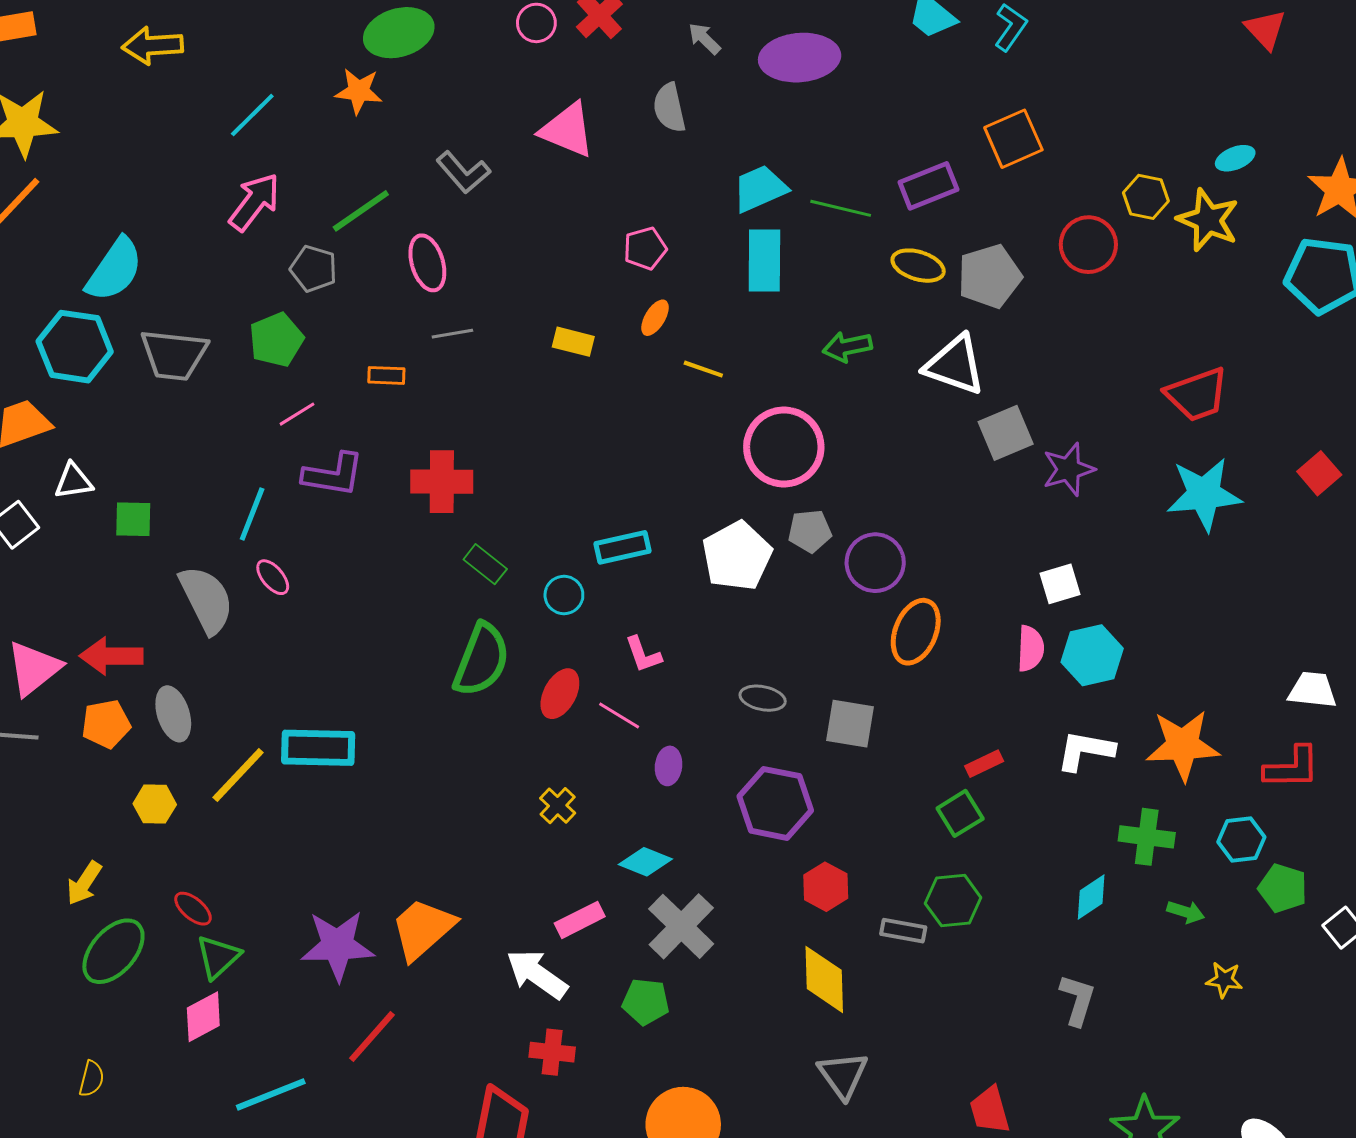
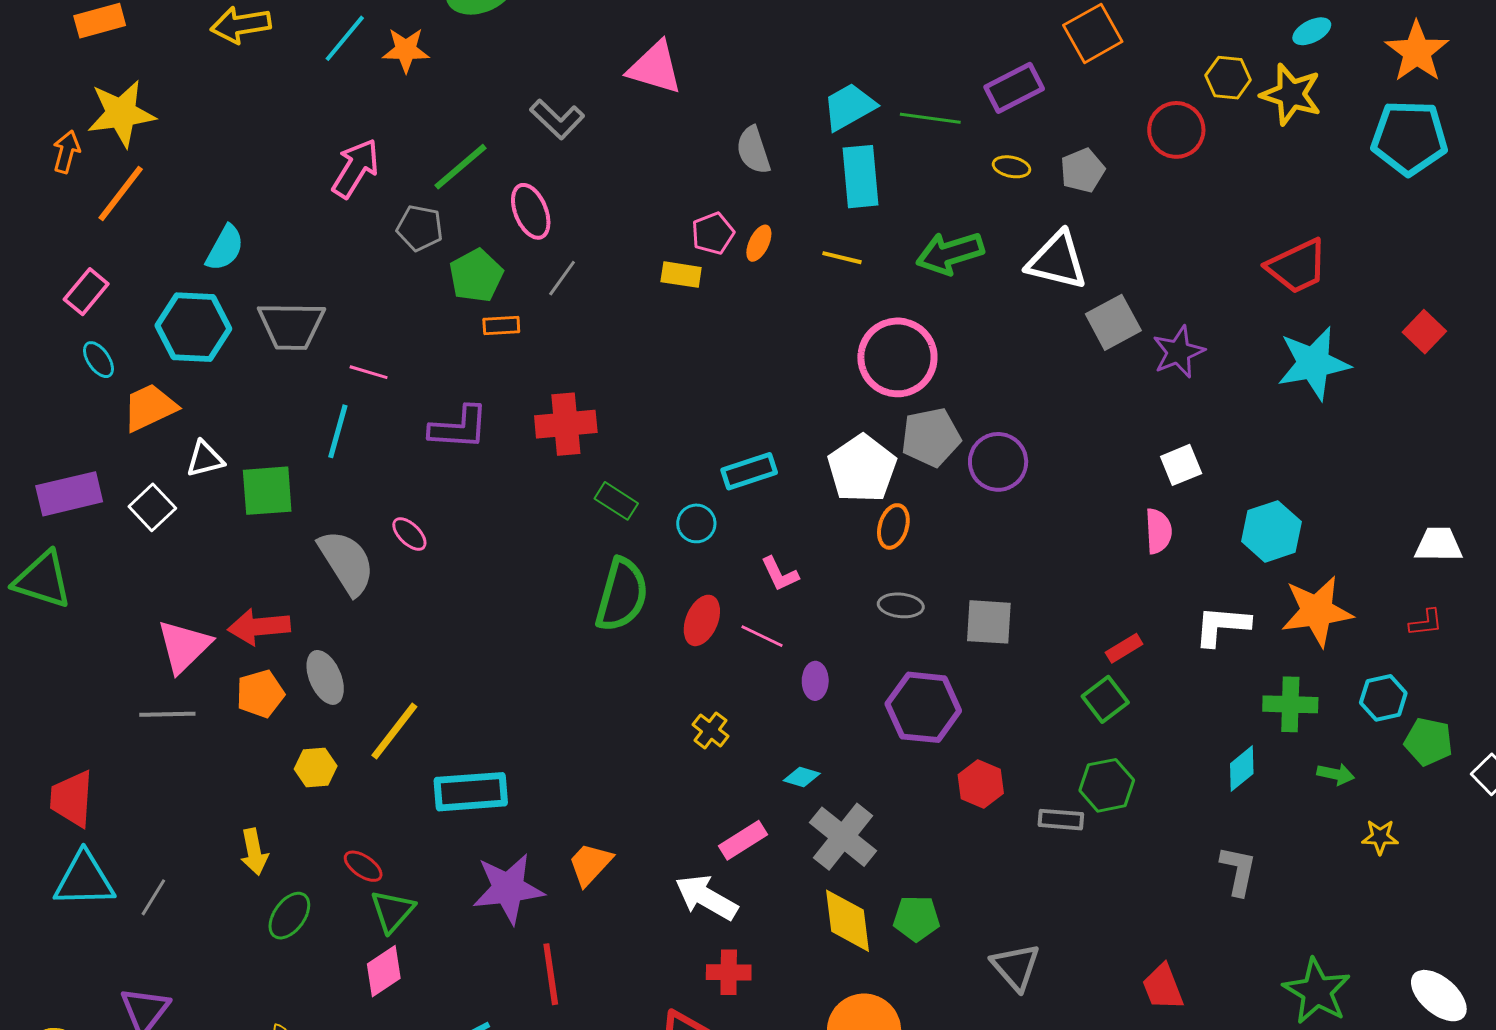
orange star: (359, 91) -> (406, 50), moved
gray semicircle: (669, 108) -> (753, 150), moved
cyan line: (252, 115) -> (345, 38), moved
pink pentagon: (645, 248) -> (713, 233), moved
yellow ellipse: (918, 266) -> (1011, 167), size x0.7
cyan semicircle: (114, 270) -> (225, 248), size x0.7
gray pentagon: (989, 276) -> (1083, 170), size x0.7
gray line: (452, 334) -> (562, 278), turned -39
green pentagon: (276, 340) -> (476, 276), moved
green arrow: (847, 347) -> (950, 253), size x1.4
yellow line: (703, 369) -> (842, 258), moved
pink line: (297, 414) -> (369, 372), moved, turned 54
cyan line: (252, 514) -> (338, 431), moved
green square: (133, 519) -> (267, 491), size x1.4
gray pentagon: (810, 531) -> (931, 437), size x1.4
orange ellipse: (916, 632) -> (893, 526), moved, size x0.7
cyan hexagon: (1092, 655) -> (1271, 531), moved
cyan rectangle: (318, 748) -> (471, 792), moved
red L-shape: (1292, 768) -> (1426, 623), size x0.6
cyan diamond: (645, 862) -> (802, 777), size x0.7
yellow arrow: (84, 883) -> (254, 852), turned -39
orange trapezoid: (423, 929) -> (590, 864), size x0.7
green ellipse: (113, 951) -> (289, 916), size x0.7
yellow diamond: (824, 979) -> (847, 921), moved
green pentagon: (646, 1002) -> (916, 918), moved
red line: (372, 1036) -> (551, 974), turned -44

